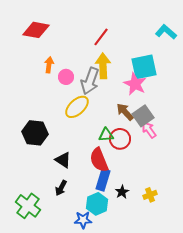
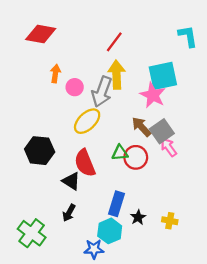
cyan L-shape: (166, 32) -> (188, 36), turned 40
red semicircle: (99, 160) -> (85, 163), moved
yellow cross: (150, 195) -> (170, 221), turned 32

